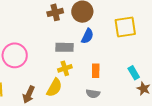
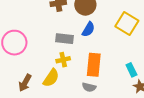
yellow square: (125, 27) -> (127, 24), turned 35
orange rectangle: (96, 71) -> (94, 65), size x1.6

